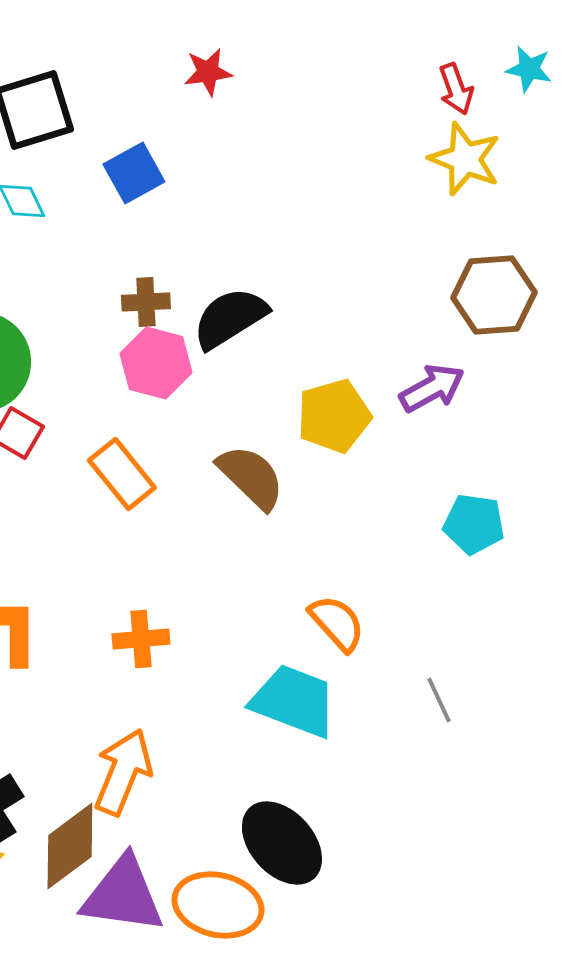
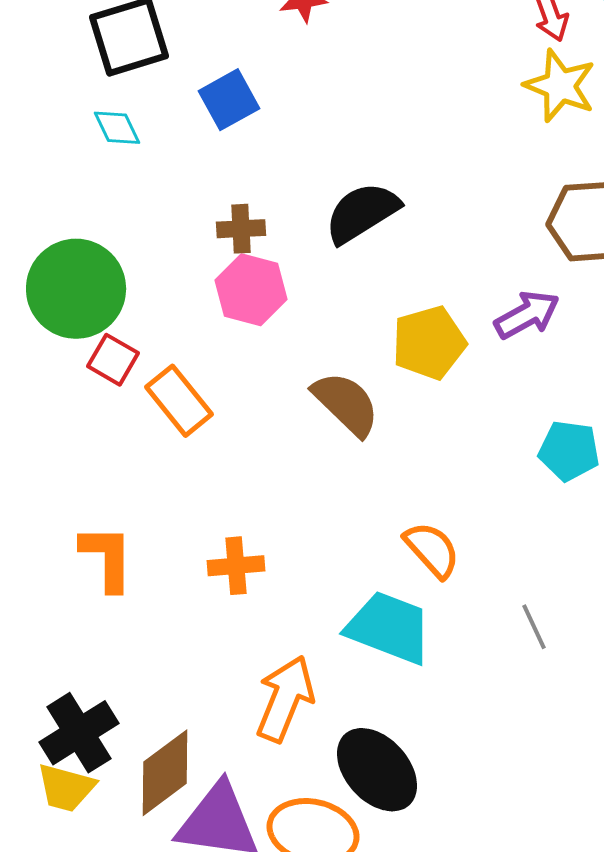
black semicircle: (230, 318) -> (362, 213), moved
orange rectangle: (122, 474) -> (179, 401), moved
orange arrow: (123, 772) -> (285, 699), moved

